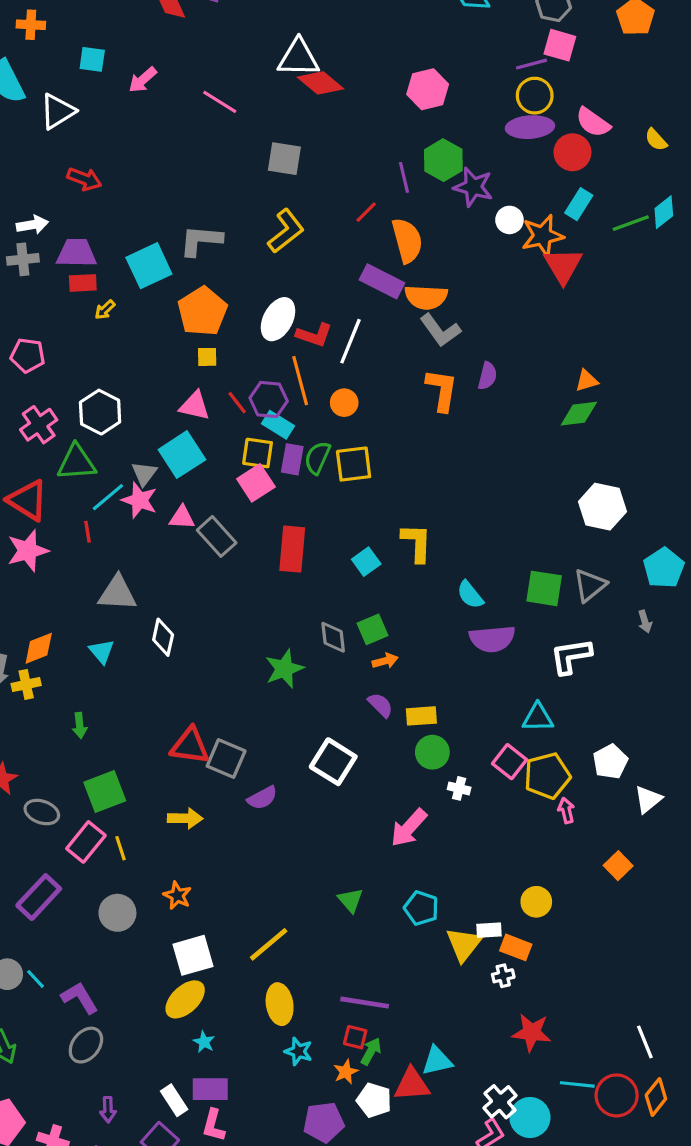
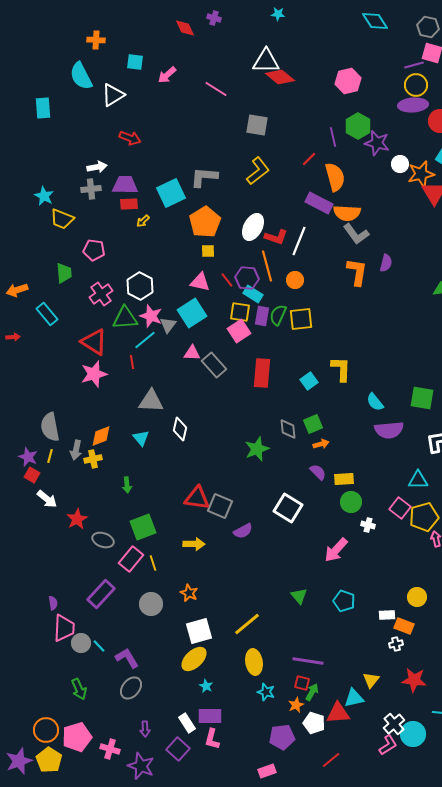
pink star: (139, 500) -> (151, 316), moved
yellow triangle: (464, 944) -> (371, 680), moved, size x0.7

